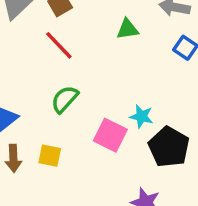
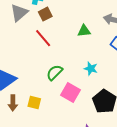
green semicircle: (65, 99) -> (55, 73), moved
cyan star: (142, 116) -> (91, 69), moved

